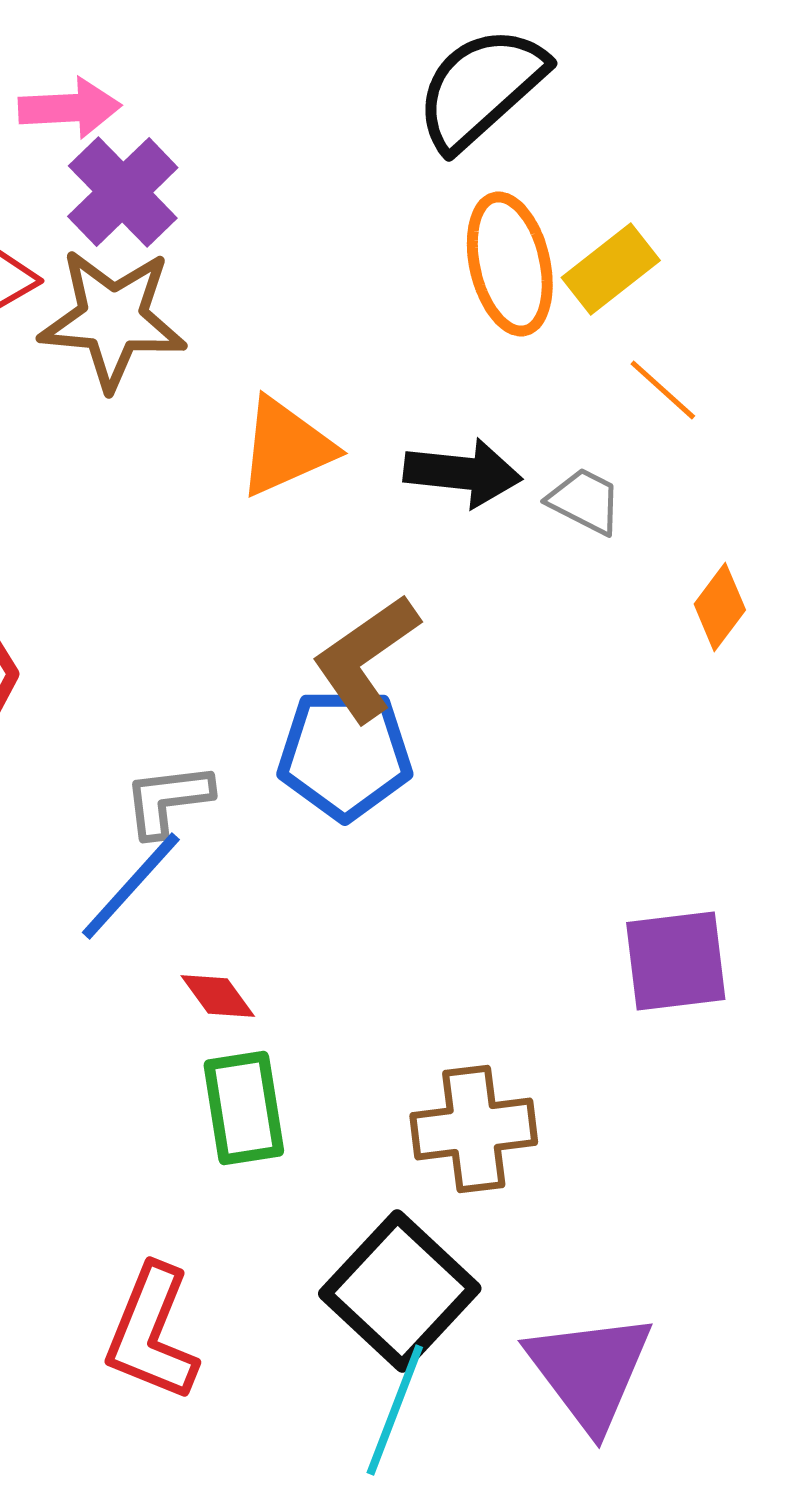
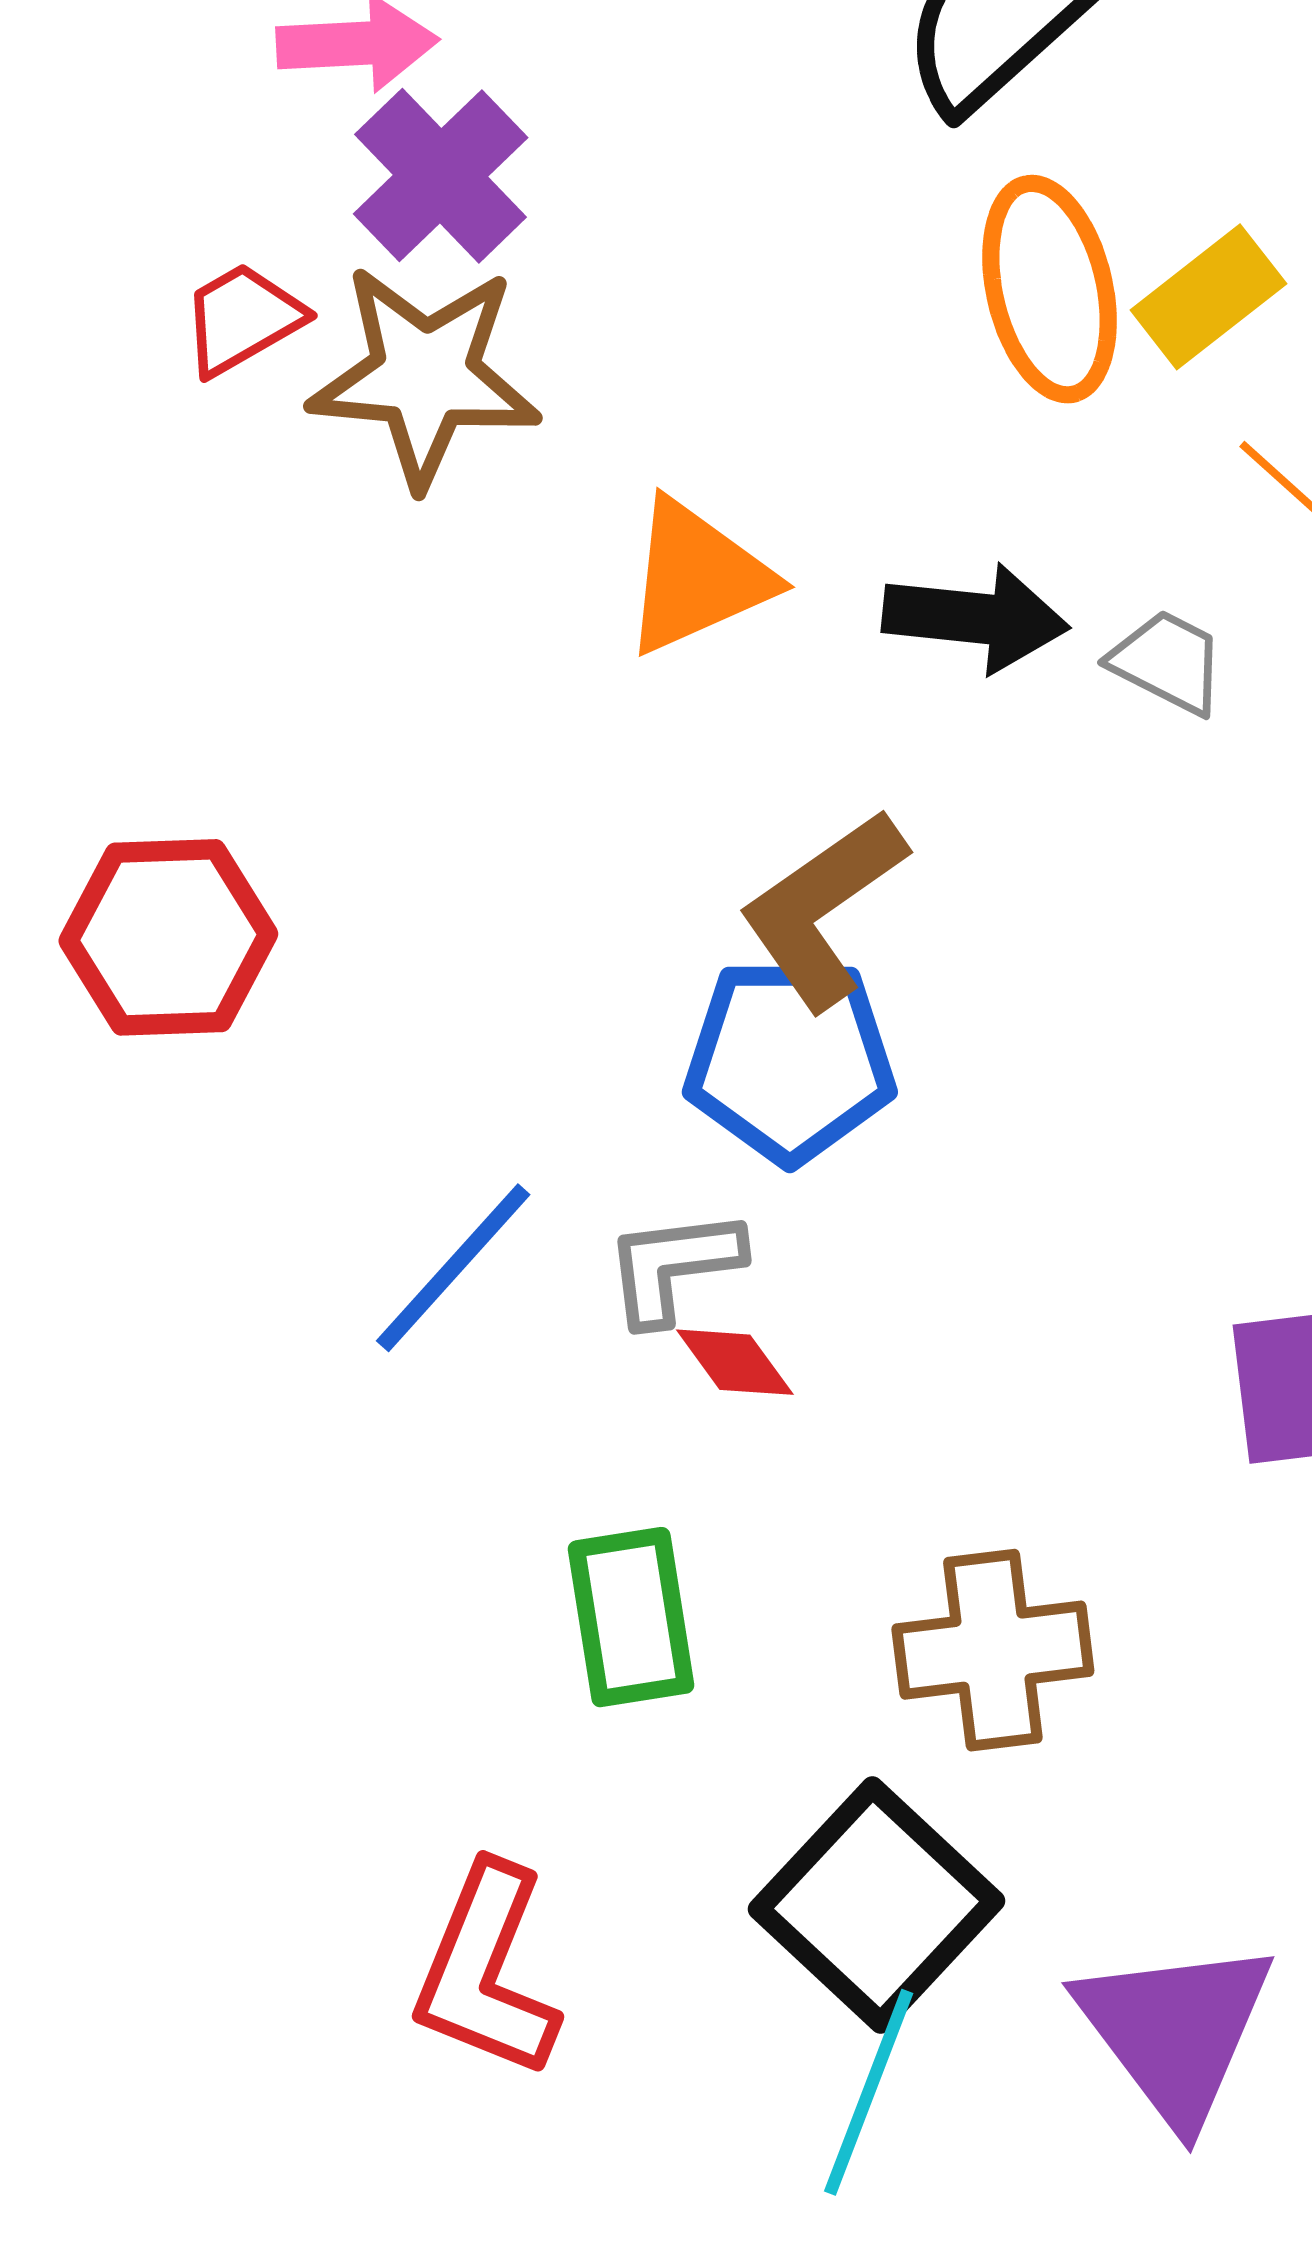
gray L-shape: (168, 800) -> (673, 1266), moved
red diamond: (218, 996) -> (735, 1362), moved

